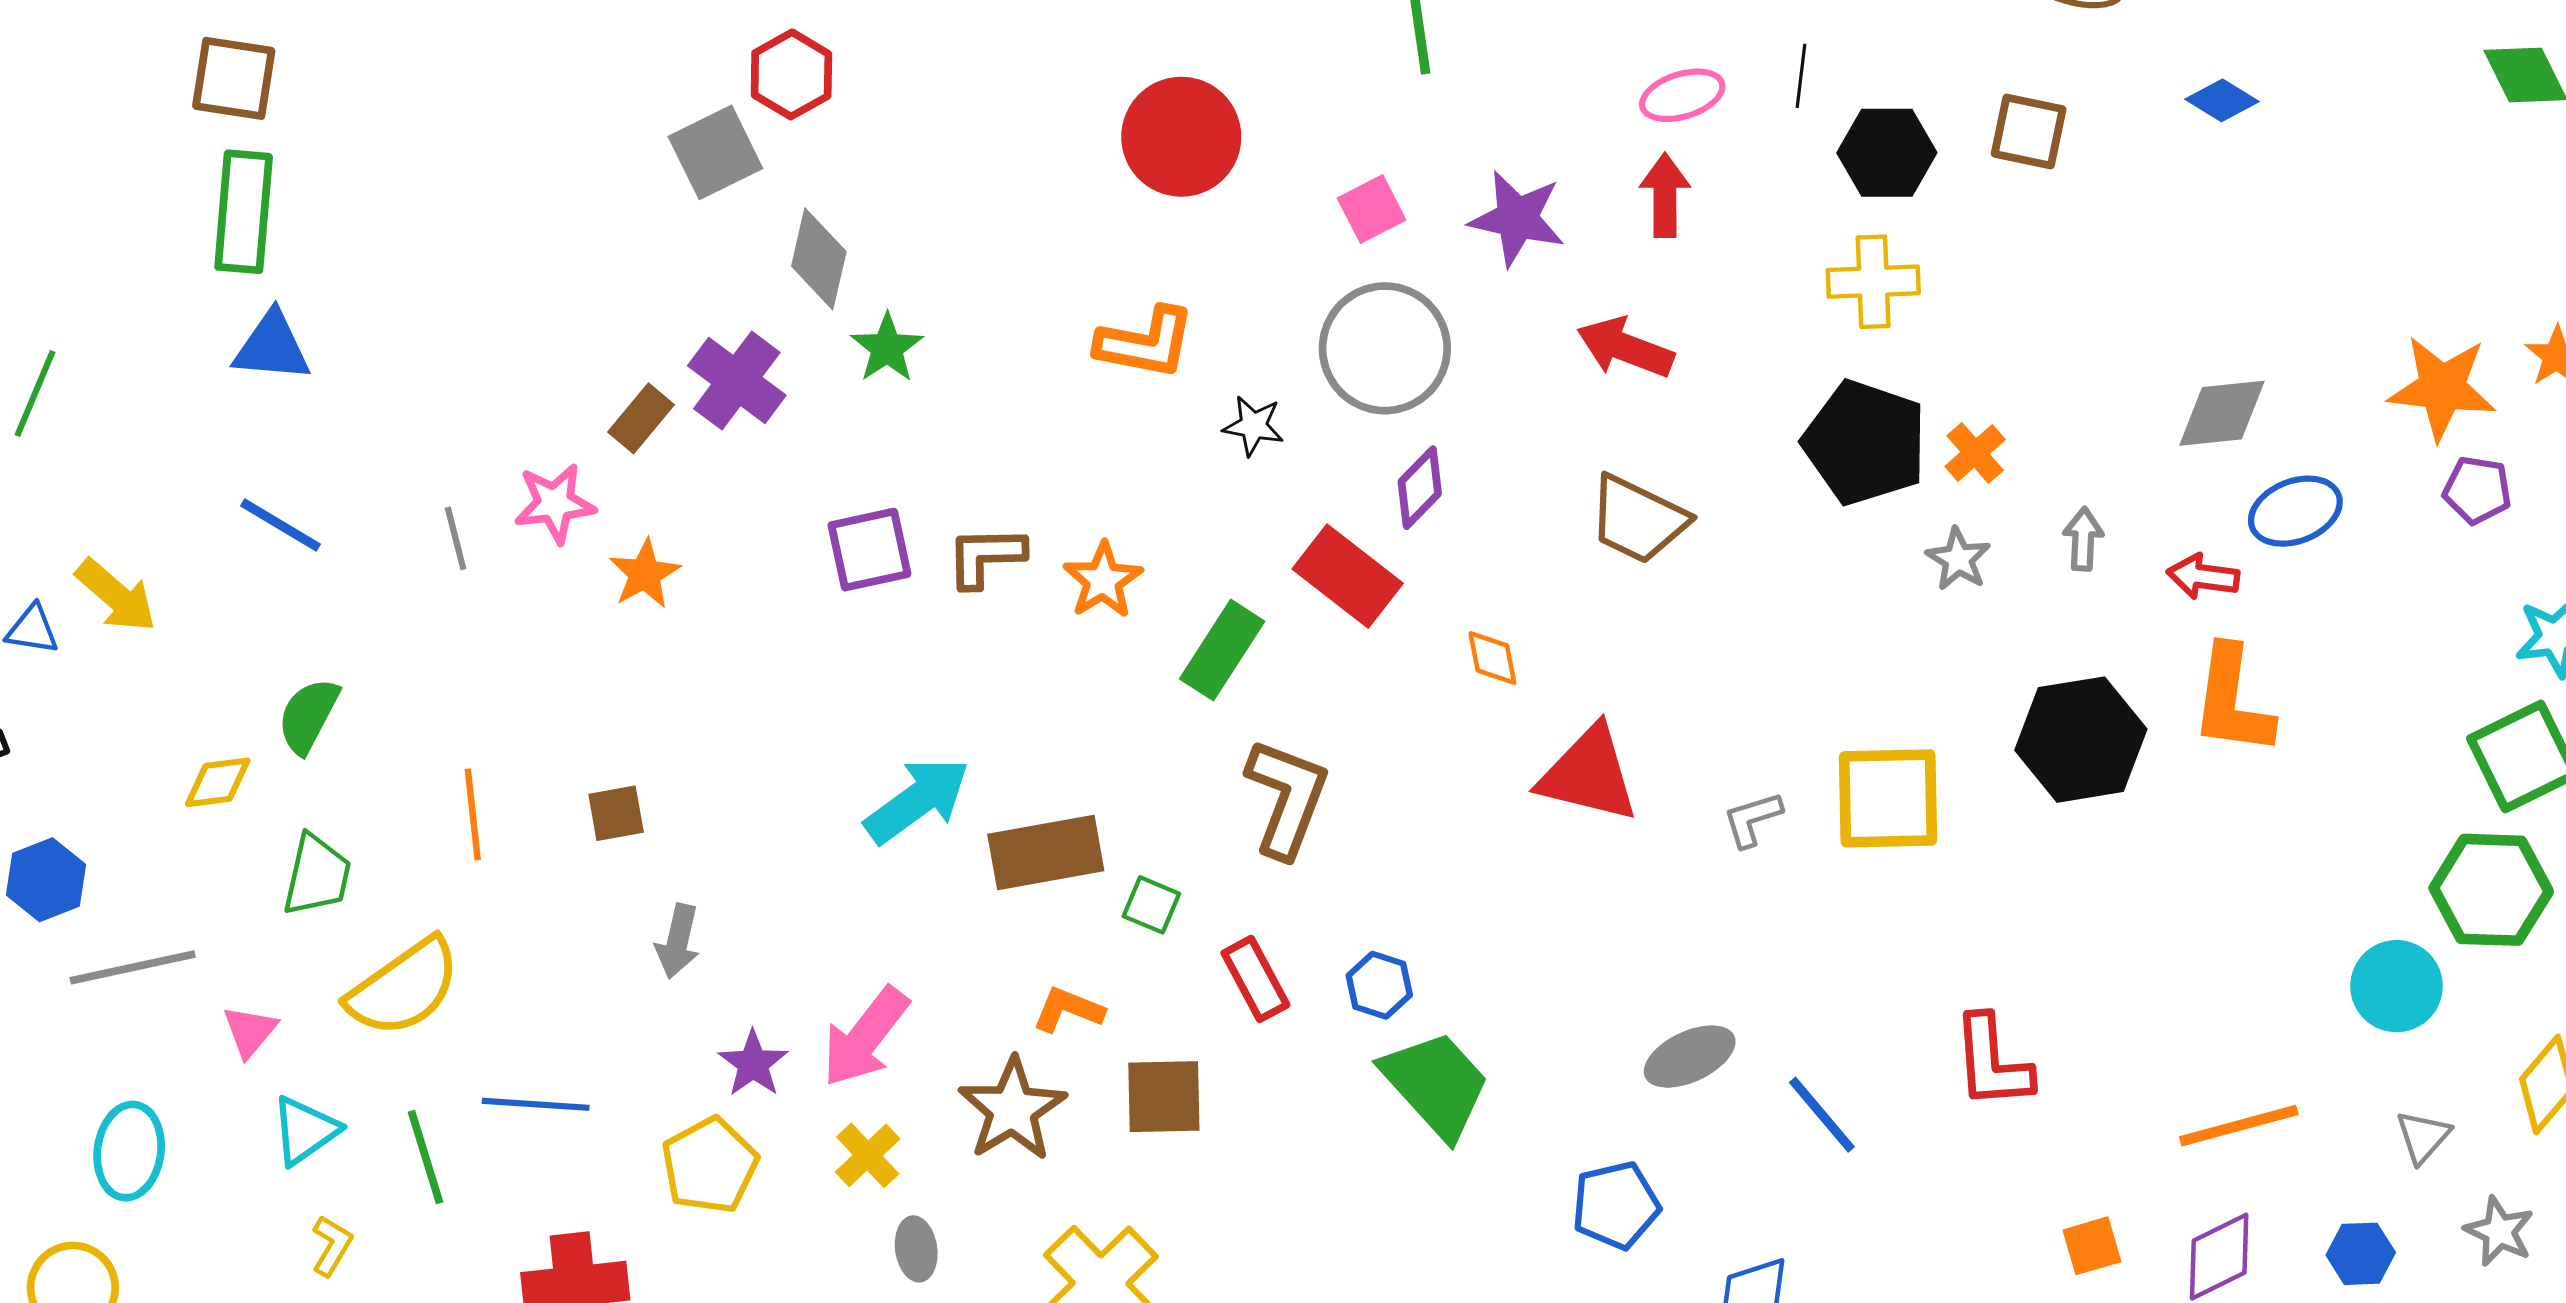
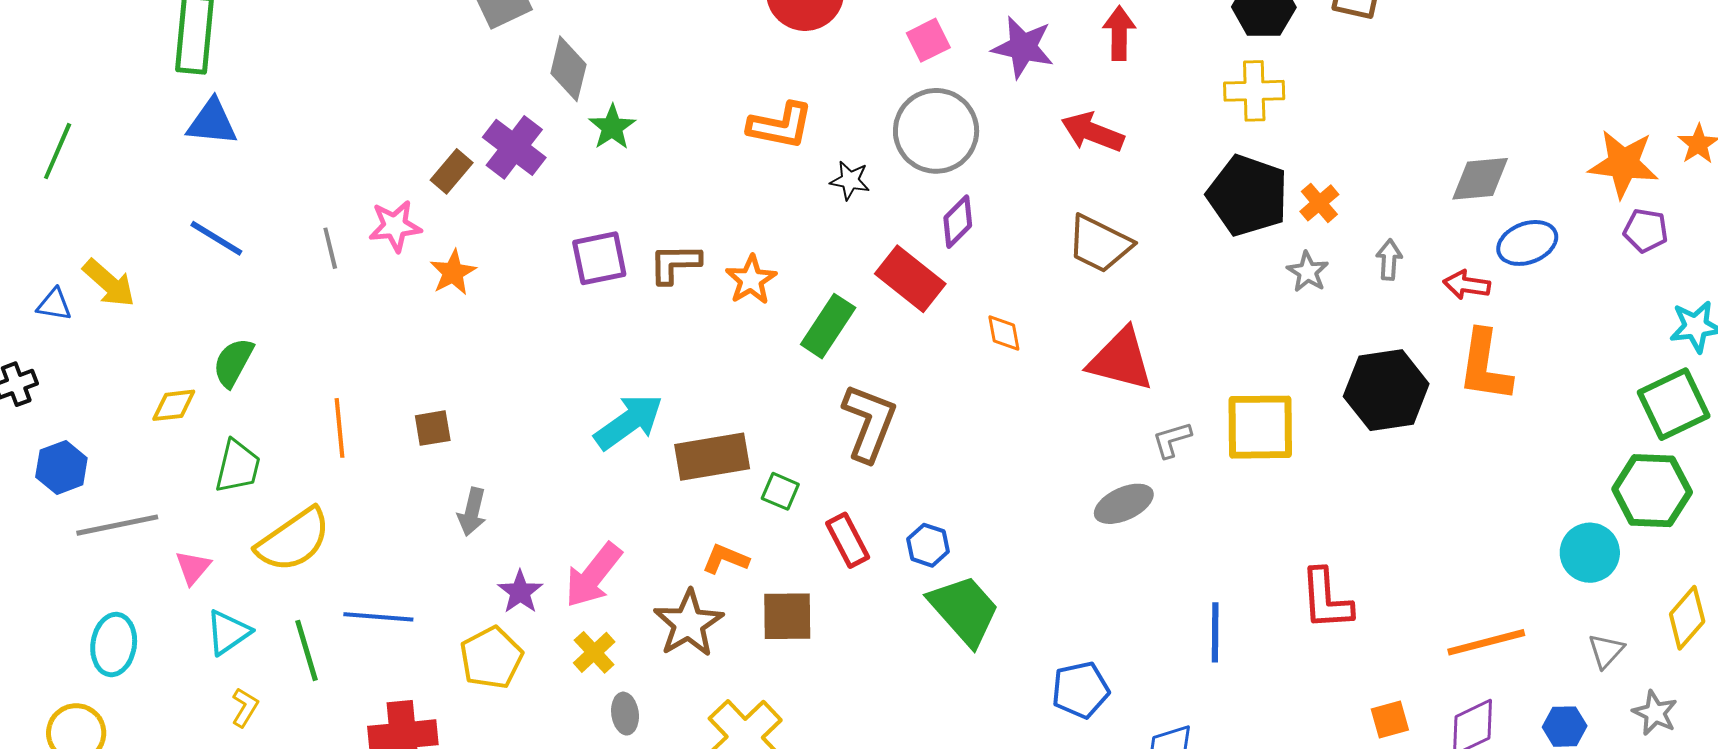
red triangle: (1589, 774) -> (1121, 360), moved
gray ellipse: (1690, 1057) -> (1124, 504), moved
blue line: (1822, 1115) -> (1215, 632), turned 40

